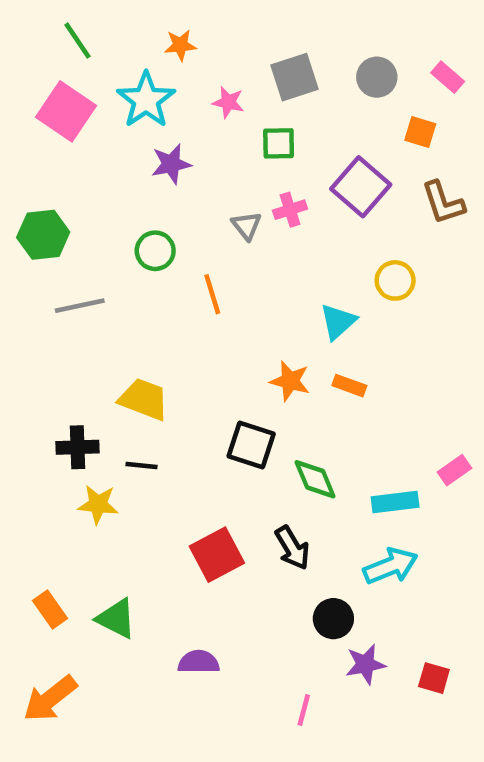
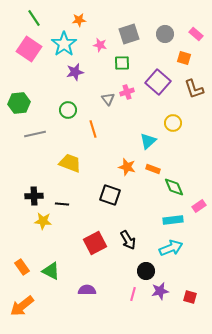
yellow trapezoid: (144, 399) -> (70, 163), moved
green diamond: (315, 479) -> (174, 187), moved
pink line: (304, 710) -> (133, 294), moved

